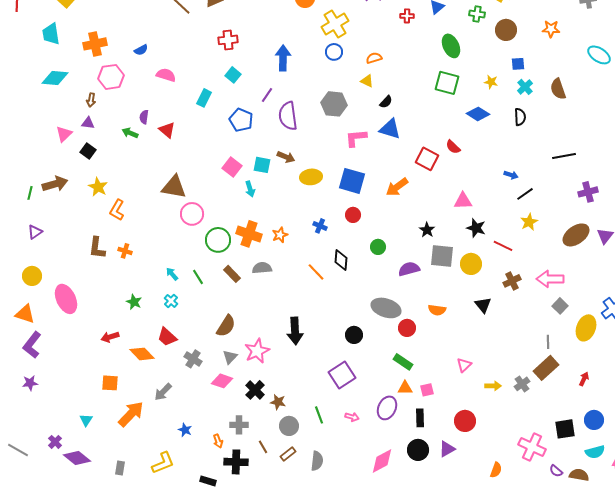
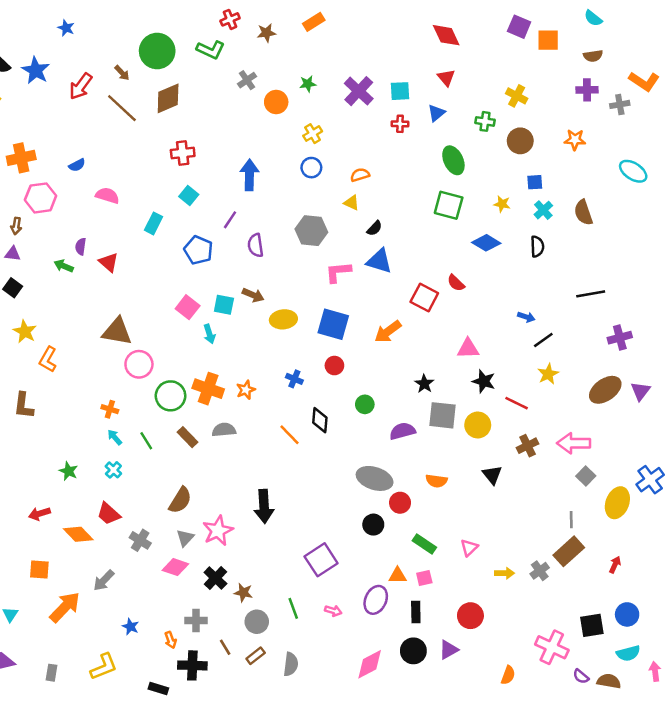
yellow cross: (335, 24) -> (313, 134), size x0.6
purple semicircle: (288, 116) -> (256, 245), size x0.7
orange cross: (125, 251) -> (110, 409), moved
black circle: (354, 335) -> (373, 525), moved
green rectangle: (403, 362) -> (424, 544), moved

